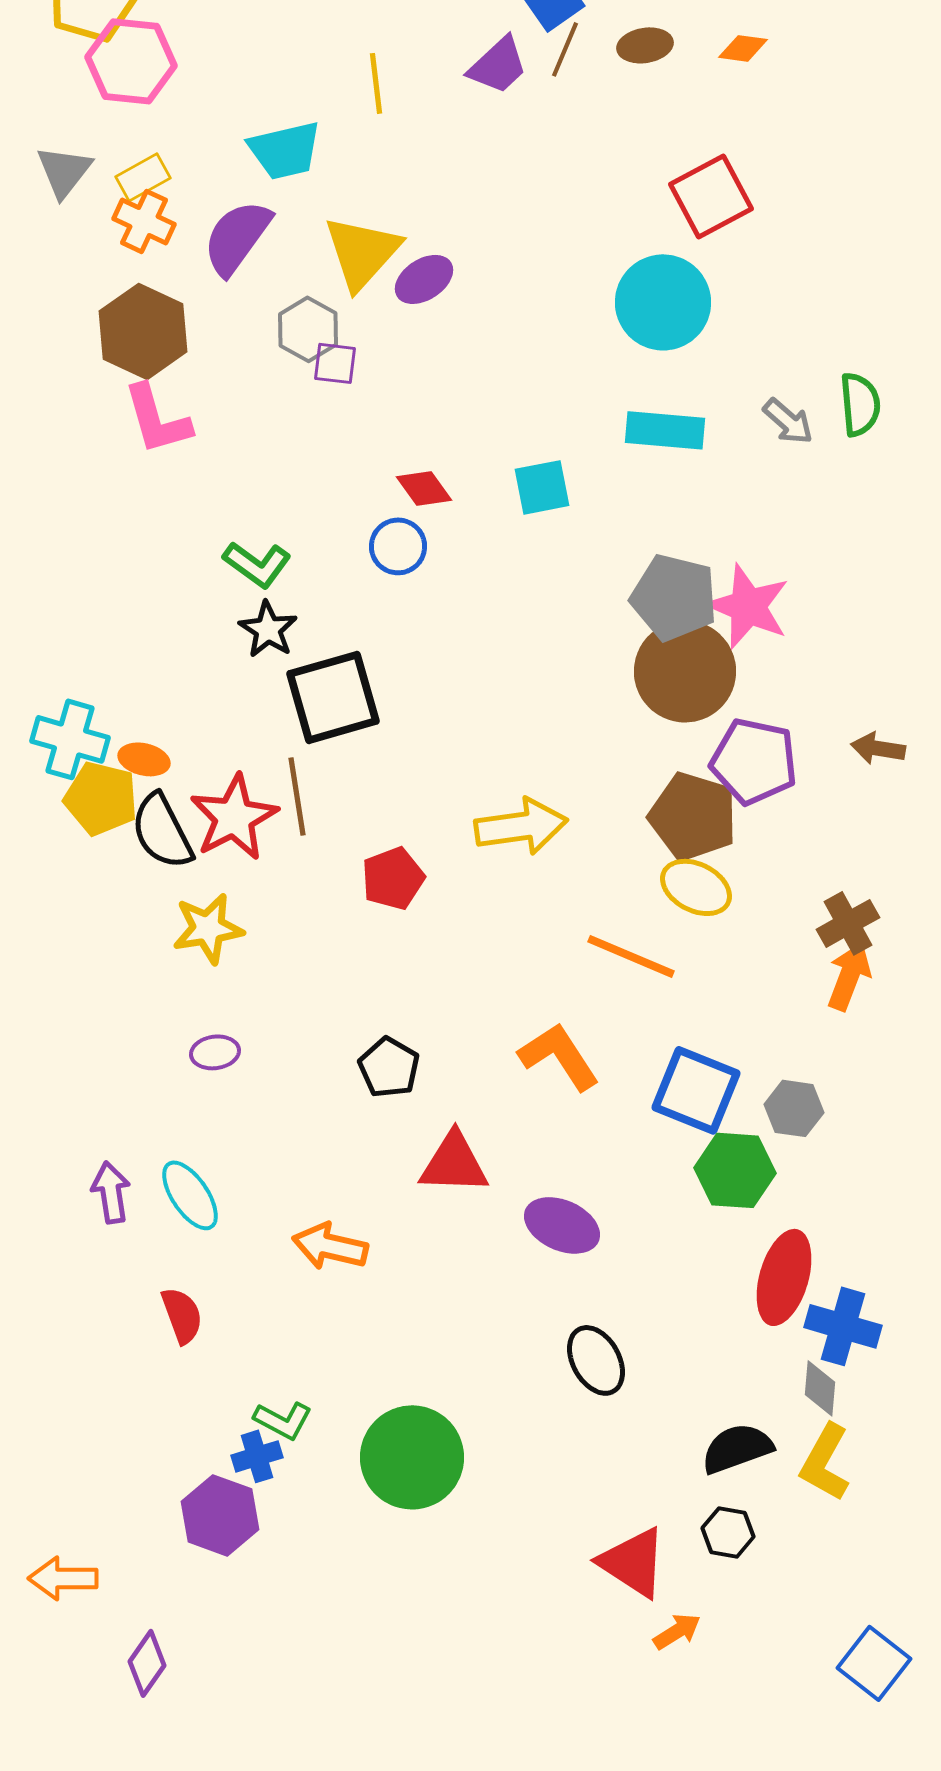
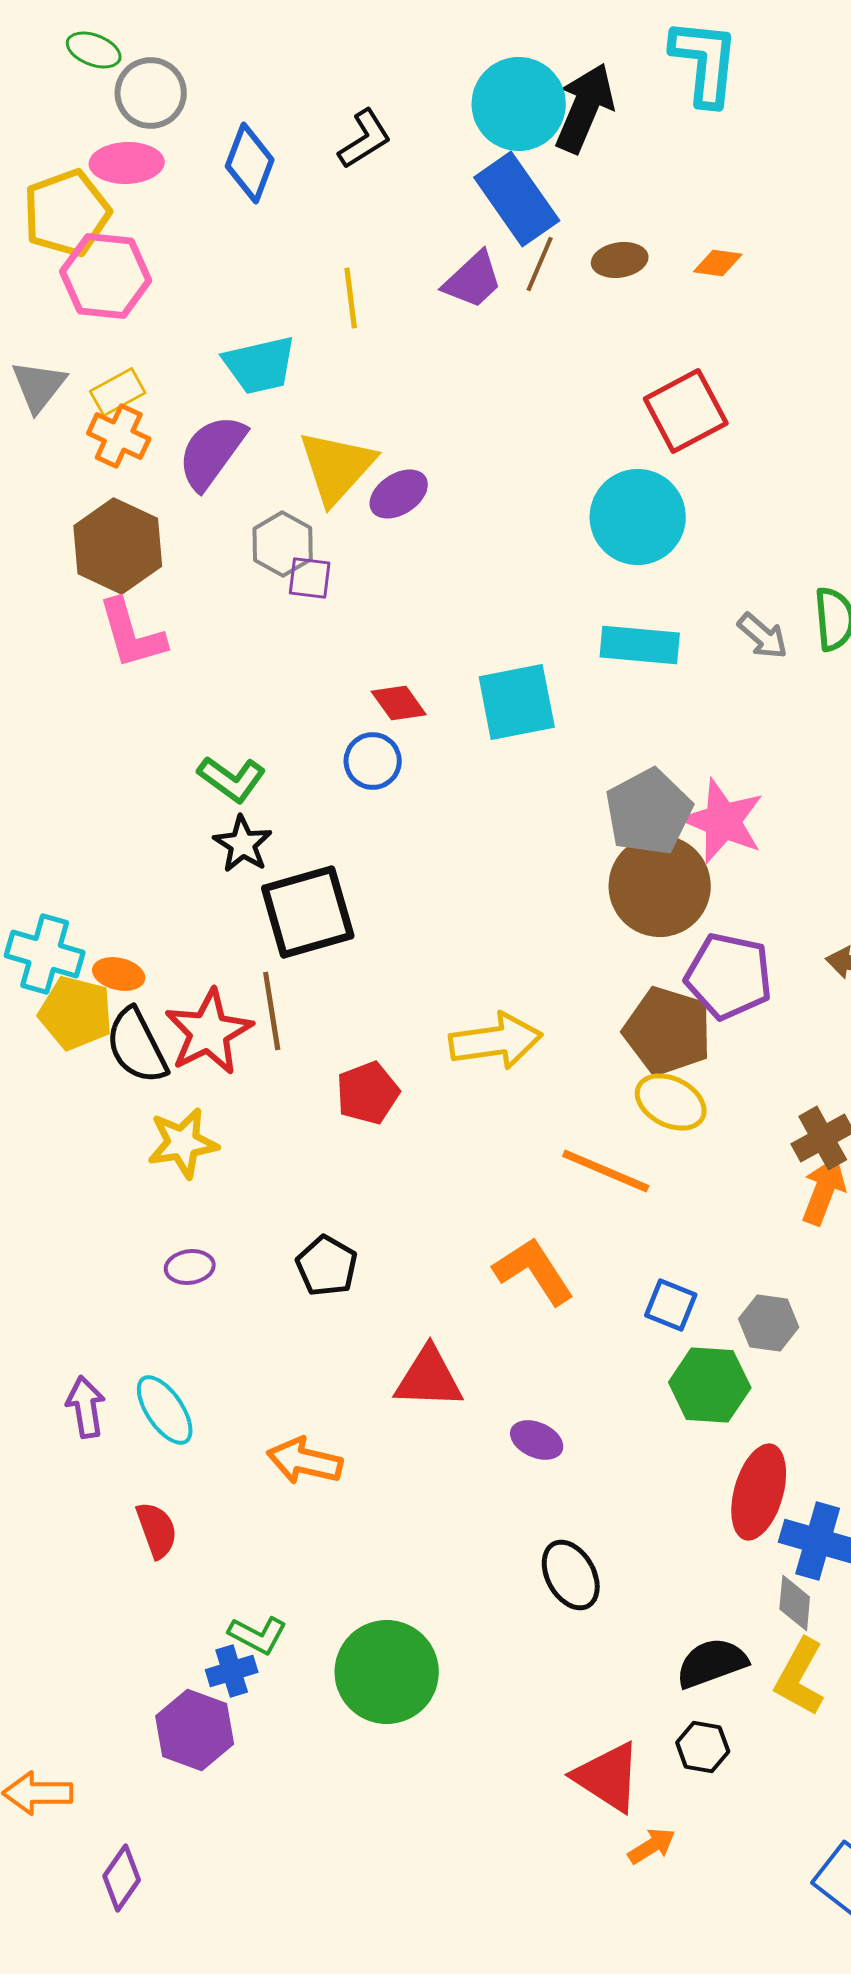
cyan square: (542, 487) -> (517, 702), size x1.4
gray pentagon: (674, 597) -> (649, 812), turned 30
black pentagon: (389, 1067) -> (327, 1266), moved
blue square: (696, 1090) -> (671, 1305), size x0.6
purple ellipse: (562, 1225) -> (537, 1440), size x0.7

